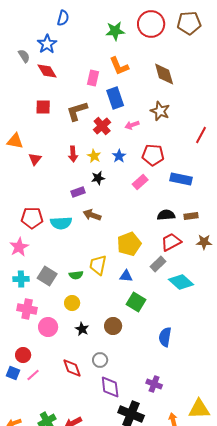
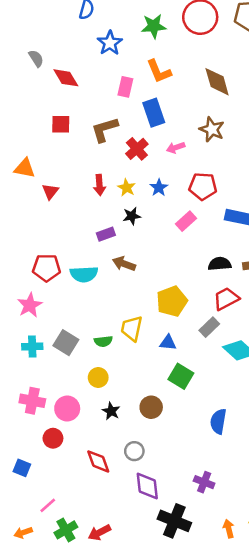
blue star: (47, 44) -> (110, 43), moved
pink cross: (27, 309) -> (32, 401), moved
red circle: (23, 355) -> (53, 438), moved
pink line: (33, 375) -> (48, 505), moved

